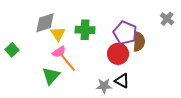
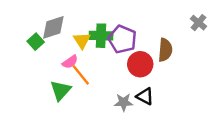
purple pentagon: (125, 33) -> (122, 39), moved
yellow triangle: (58, 34) -> (82, 40), moved
green square: (12, 50) -> (36, 42), moved

